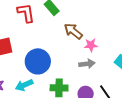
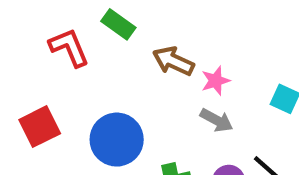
gray arrow: (87, 64) -> (217, 120), turned 49

